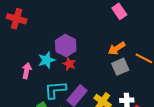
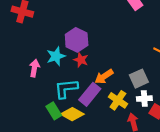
orange arrow: (117, 48) -> (104, 77), moved
gray square: (120, 67) -> (139, 79), moved

